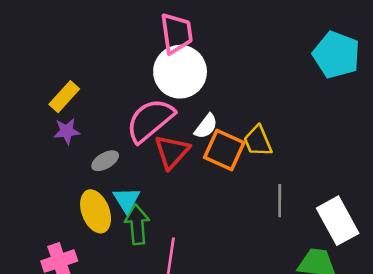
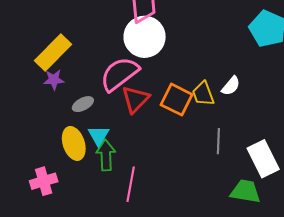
yellow rectangle: (64, 97) -> (53, 53), size x1.5
white semicircle: (206, 126) -> (231, 86), moved

